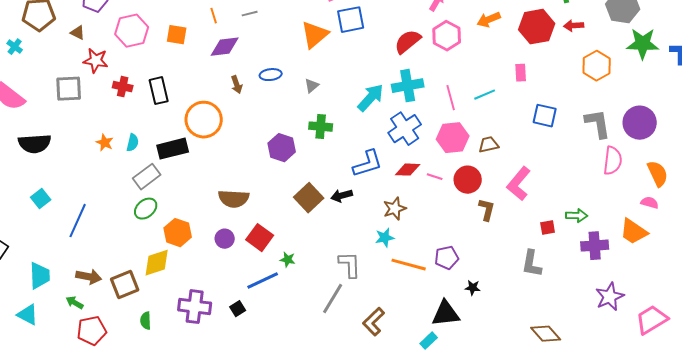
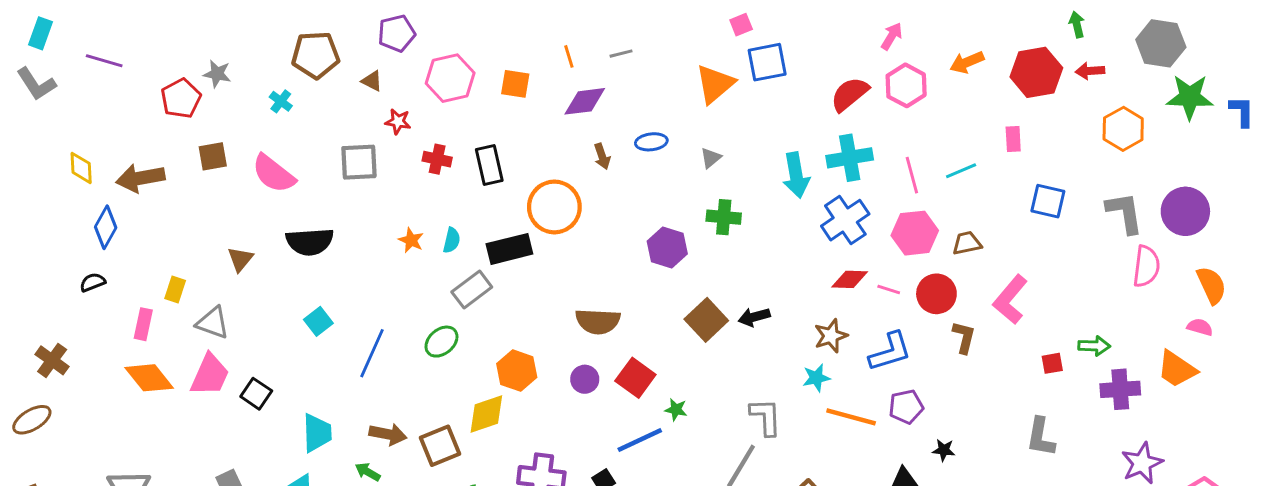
red star: (96, 61) -> (398, 122), size x0.7
cyan arrow: (371, 98) -> (796, 175), turned 128
blue L-shape: (368, 164) -> (890, 352), moved
green ellipse: (146, 209) -> (441, 342), moved
gray L-shape: (532, 264) -> (1041, 437), moved

